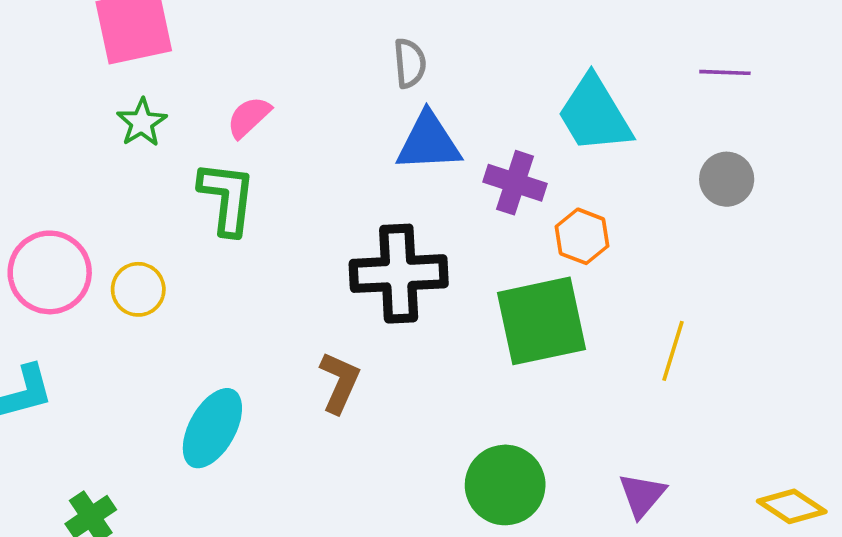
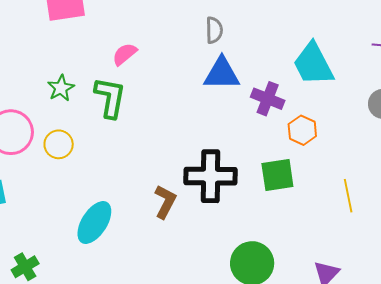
green star: (142, 122) -> (61, 88), moved
black cross: (399, 274) -> (211, 176), moved
green square: (542, 321) -> (277, 175), size x0.7
yellow line: (673, 351) -> (348, 196), turned -32

